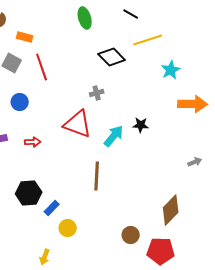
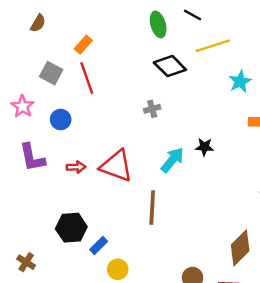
green ellipse: (85, 18) -> (158, 24), moved
orange rectangle: (25, 37) -> (83, 45), moved, turned -63
red triangle: (78, 124) -> (116, 166), moved

